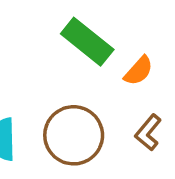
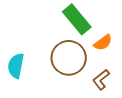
brown circle: (74, 135) -> (69, 58), moved

